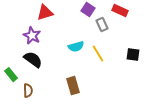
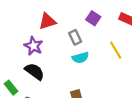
gray rectangle: (102, 25) -> (75, 37), moved
yellow line: (98, 54) -> (116, 50), moved

